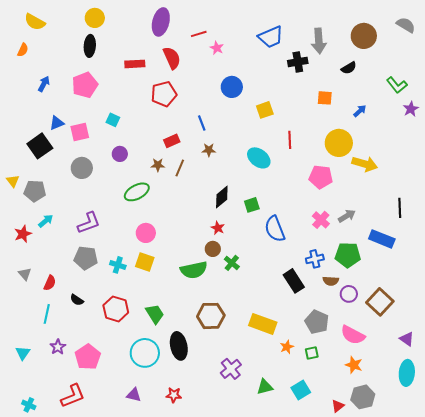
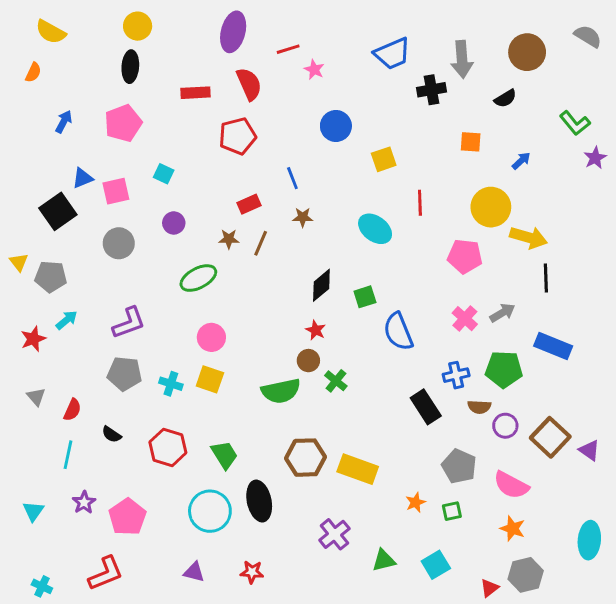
black line: (400, 208) -> (546, 278), moved
yellow rectangle: (263, 324) -> (358, 469), moved
purple triangle: (407, 339) -> (589, 450), moved

